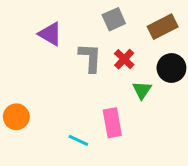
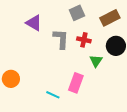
red cross: (124, 59) -> (84, 40), turned -32
pink rectangle: (112, 123) -> (76, 83), turned 30

